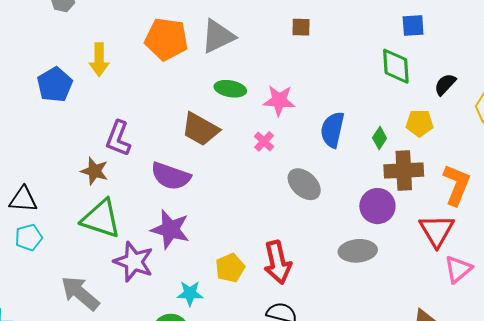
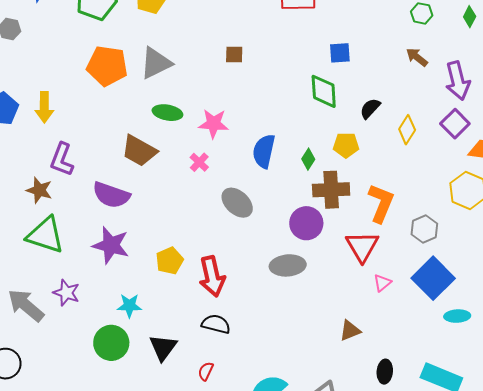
yellow arrow: (99, 60) -> (44, 107), moved
purple star: (134, 262) -> (66, 293), moved, size x0.7
yellow pentagon: (230, 268) -> (169, 261), moved
pink triangle: (458, 269) -> (382, 283), size x0.7

